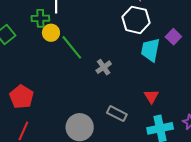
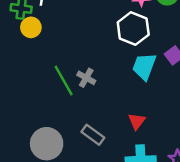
green line: (72, 47) -> (64, 80), moved
gray cross: (104, 67) -> (86, 78), turned -35

